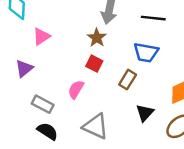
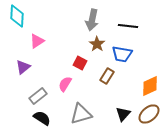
brown star: (97, 38) -> (97, 44), moved
gray rectangle: (43, 104) -> (38, 96), turned -66
black triangle: (145, 113) -> (123, 114), moved
gray triangle: (96, 126) -> (81, 114), turned -40

